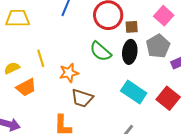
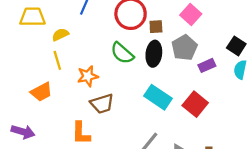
yellow semicircle: (12, 68) -> (60, 35), moved
brown trapezoid: (82, 98) -> (102, 104), turned -35

